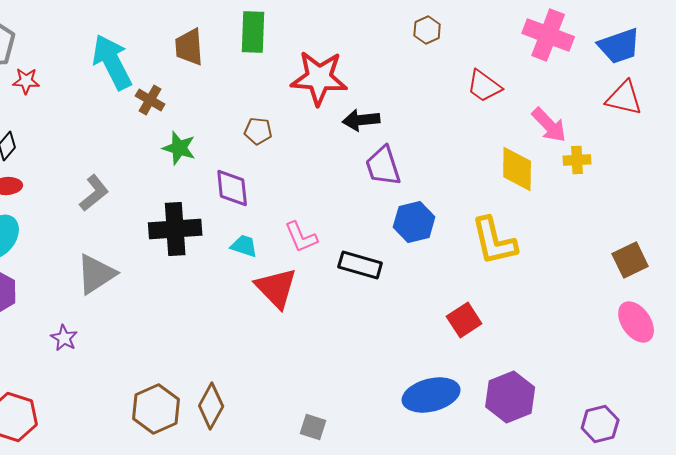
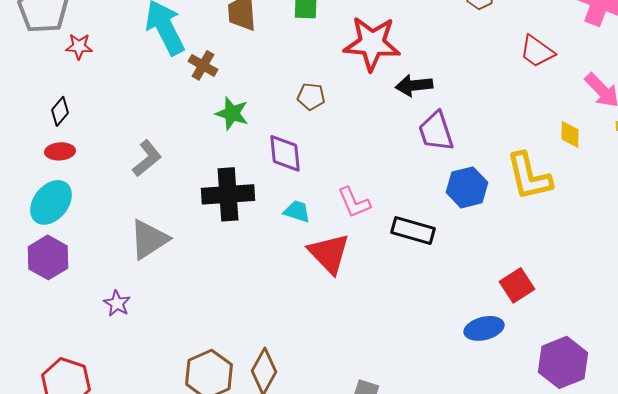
yellow diamond: (517, 169) -> (570, 134), size x0.6
yellow L-shape: (494, 241) -> (529, 176), moved
blue ellipse: (431, 395) -> (484, 328), moved, size x0.7

